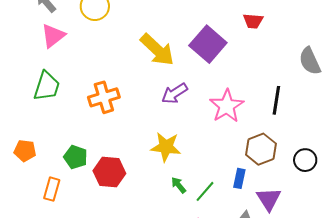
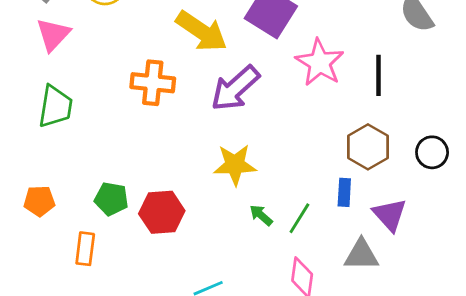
purple arrow: (175, 93) -> (235, 88), size x1.4
orange cross: (104, 97) -> (153, 83), moved, turned 32
pink star: (227, 106) -> (320, 63), moved

